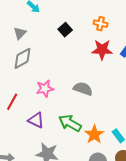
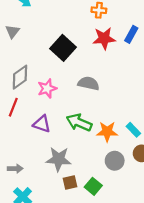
black square: (65, 30) -> (63, 48), moved, size x1.6
gray diamond: (22, 58) -> (20, 77), moved
orange star: (94, 134) -> (107, 132), turned -30

